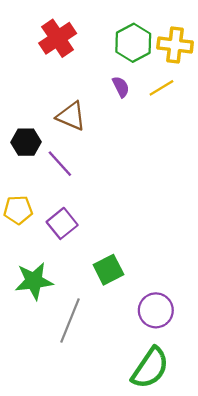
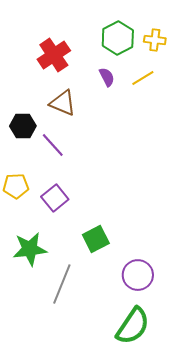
red cross: (58, 38) -> (54, 55), moved
yellow cross: (175, 45) -> (155, 40), size x0.7

